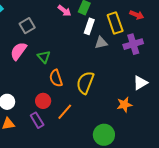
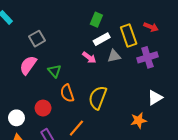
pink arrow: (64, 11) -> (89, 58), moved
white rectangle: (89, 26) -> (102, 39), turned 42
red circle: (43, 101) -> (43, 108), moved

